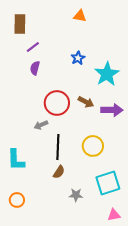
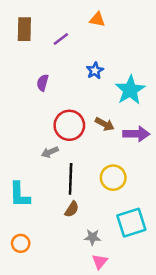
purple line: (33, 47) -> (61, 39), moved
pink triangle: (114, 215) -> (100, 262), moved, turned -40

